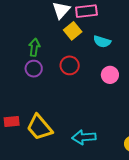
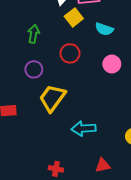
purple circle: (34, 69) -> (34, 69), moved
yellow trapezoid: (40, 127) -> (52, 98), moved, turned 76

